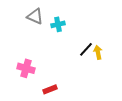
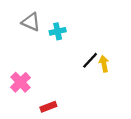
pink cross: (26, 68) -> (20, 82), turned 30

